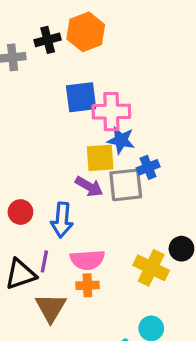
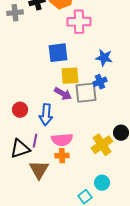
blue square: (81, 97) -> (58, 53), moved
pink cross: (111, 112) -> (79, 22), moved
blue star: (121, 140) -> (104, 58), moved
yellow cross: (151, 268) -> (102, 145), turned 30

